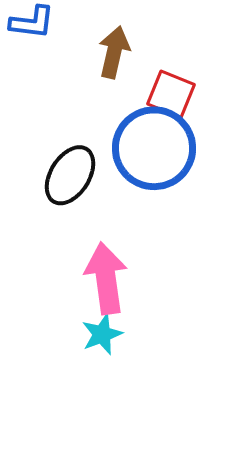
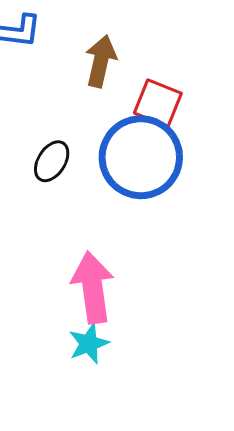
black ellipse: (70, 175) -> (52, 161), moved, size x0.7

